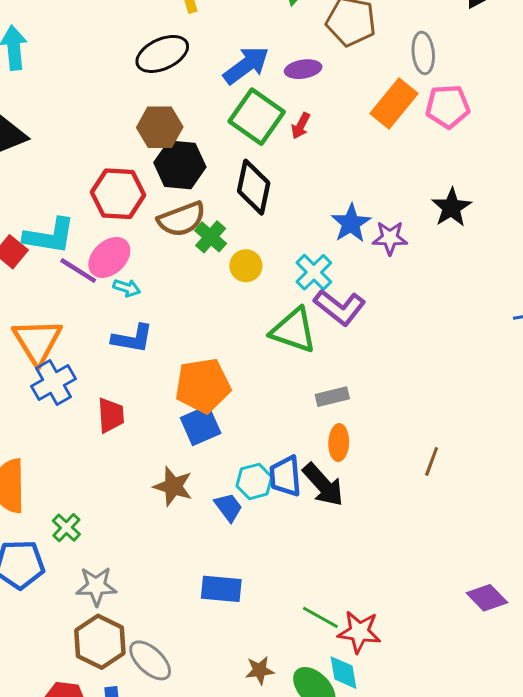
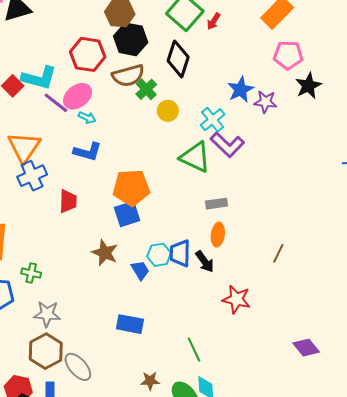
pink pentagon: (448, 106) -> (288, 55), moved
black arrow: (323, 485) -> (205, 262), size x0.7
green cross: (66, 528) -> (31, 273), turned -36
green line: (320, 617) -> (194, 350), turned 30
red star: (359, 632) -> (236, 299), moved

